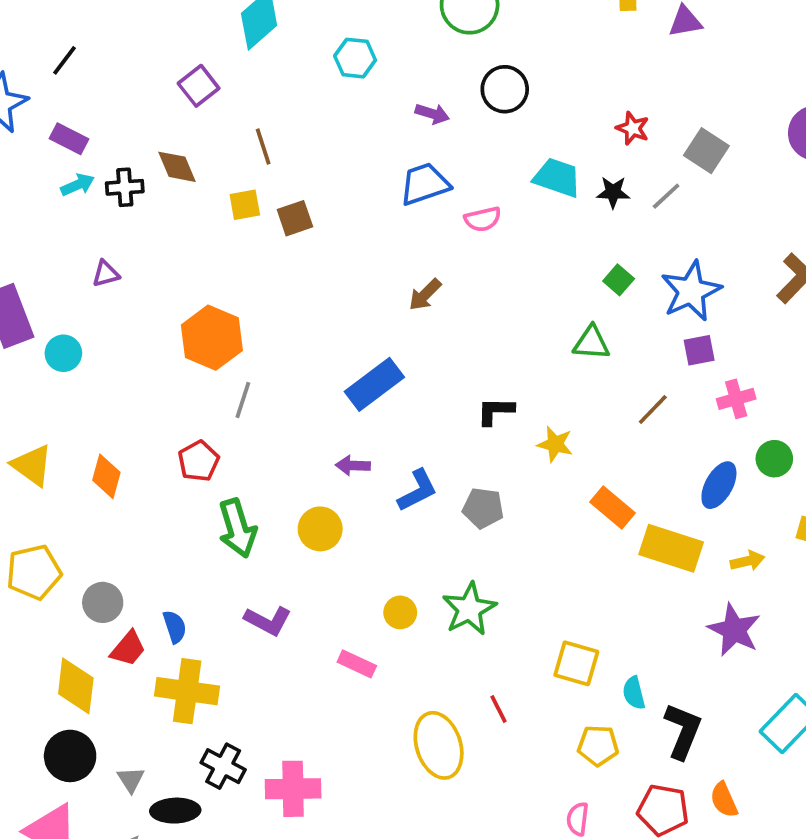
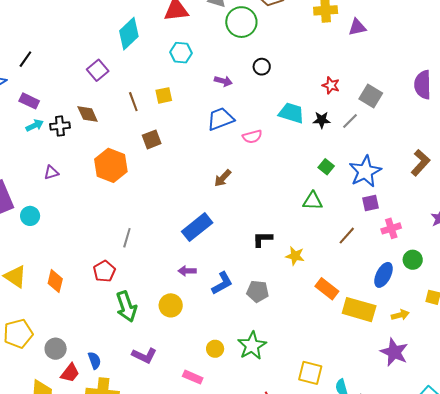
black circle: (505, 89) -> (262, 67), size x0.7
yellow square: (245, 205) -> (164, 95), moved
orange hexagon: (212, 338) -> (111, 165), moved

